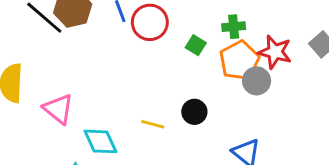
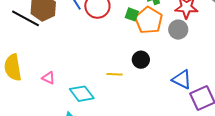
orange pentagon: (239, 61) -> (149, 20), moved
pink triangle: (58, 109) -> (48, 78), size x0.6

